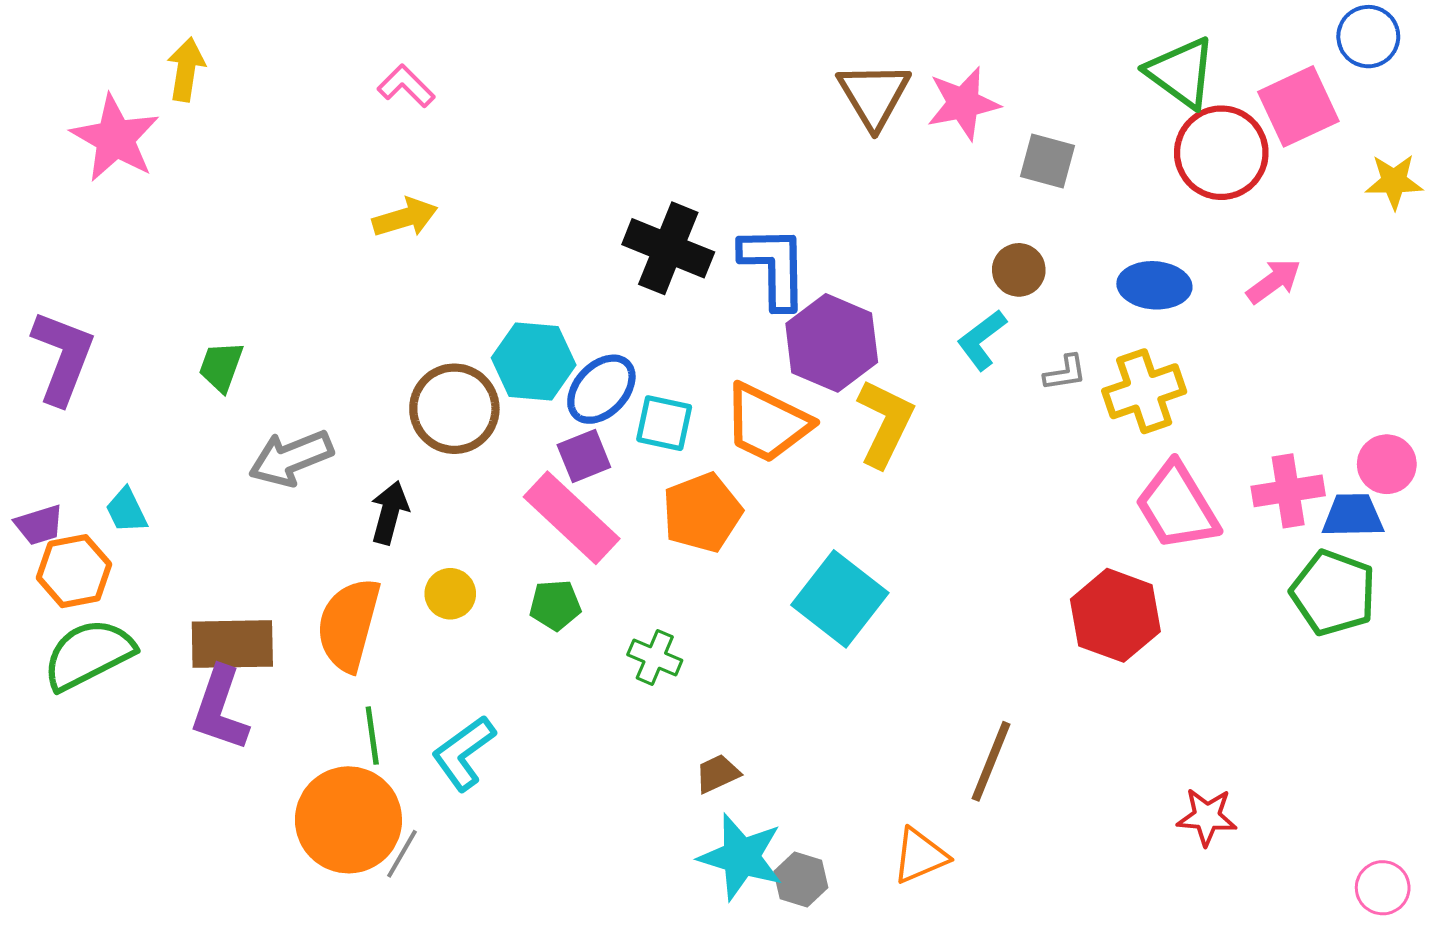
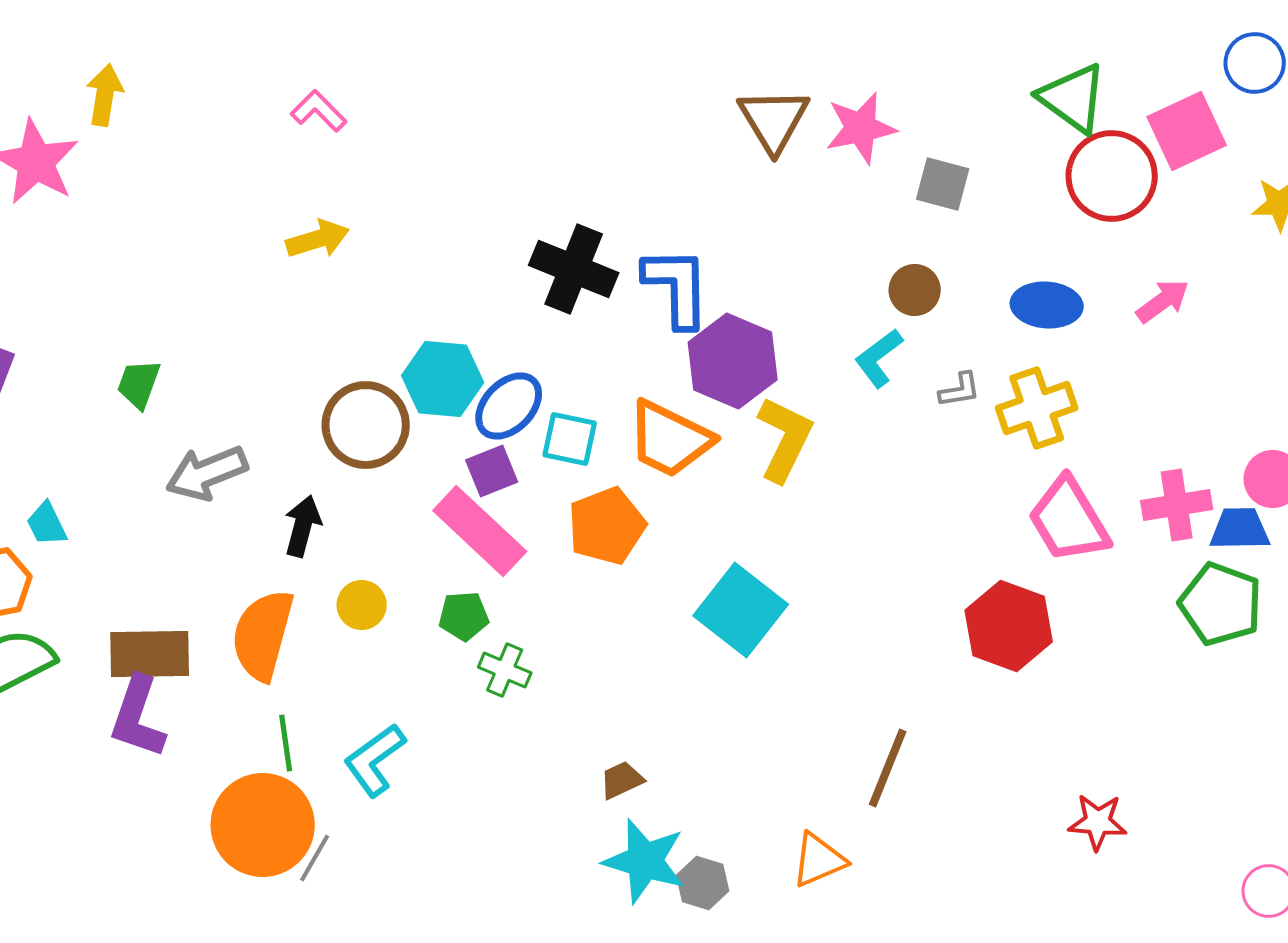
green cross: (655, 657) -> (505, 670), moved

